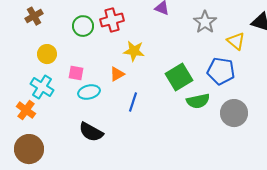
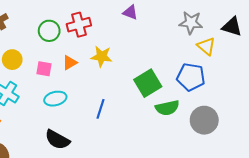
gray star: (205, 22) -> (191, 23), moved, turned -30
pink square: (76, 73) -> (44, 69), moved
orange triangle: (117, 74) -> (70, 63), moved

